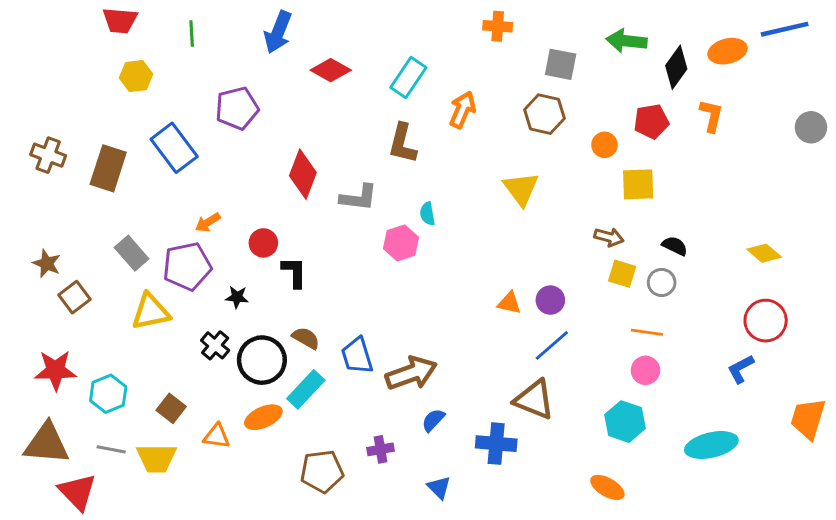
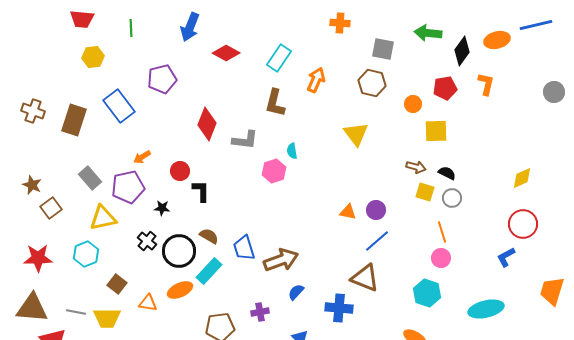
black semicircle: (675, 246) -> (447, 173), moved
yellow diamond: (764, 253) -> (522, 178), turned -65
orange line: (647, 332) -> (442, 232), turned 65
cyan hexagon: (108, 394) -> (86, 254), moved

